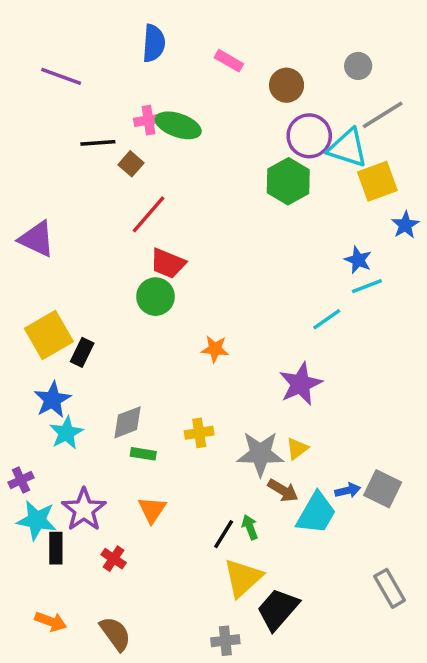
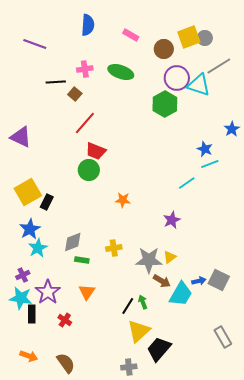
green ellipse: (178, 125) -> (121, 72), moved
yellow square: (377, 181) -> (189, 37), moved
purple star: (300, 384) -> (172, 220), size x0.7
purple cross: (21, 480) -> (23, 275), moved

